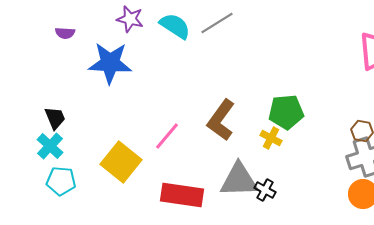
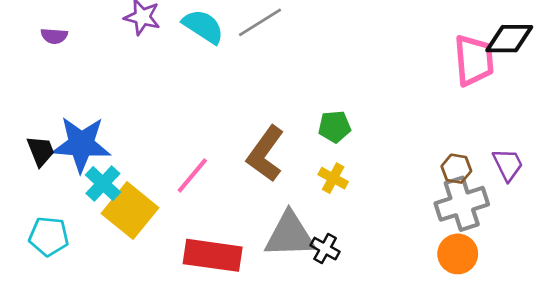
blue star: (110, 63) -> (81, 144), moved
green pentagon: (286, 112) -> (334, 127), moved, size x0.7
cyan cross: (50, 146) -> (103, 184), moved

